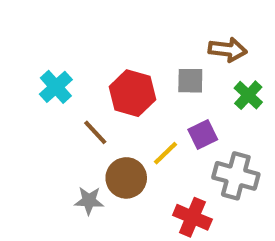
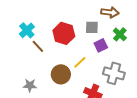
brown line: (95, 132) -> (38, 46), moved
purple square: (203, 134) -> (101, 45), moved
gray star: (89, 201) -> (30, 85), moved

